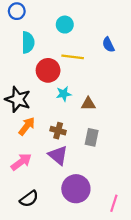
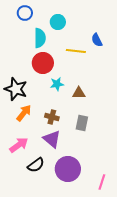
blue circle: (17, 11) -> (25, 13), moved
cyan semicircle: (28, 42) -> (40, 38), moved
yellow line: (73, 57) -> (76, 51), moved
black semicircle: (29, 199) -> (36, 165), moved

